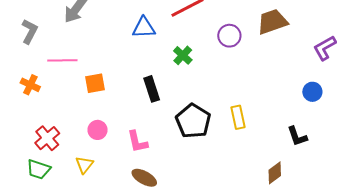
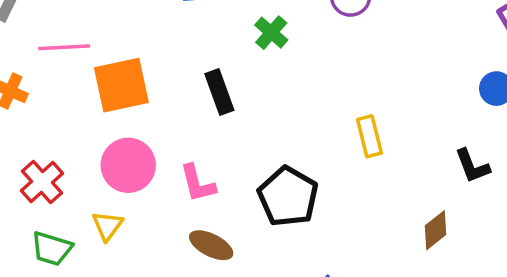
orange square: (95, 83) -> (121, 85), size x1.6
black pentagon: (193, 121) -> (288, 197), moved
pink circle: (98, 130) -> (128, 165), size x1.6
green trapezoid: (39, 169) -> (52, 249), moved

